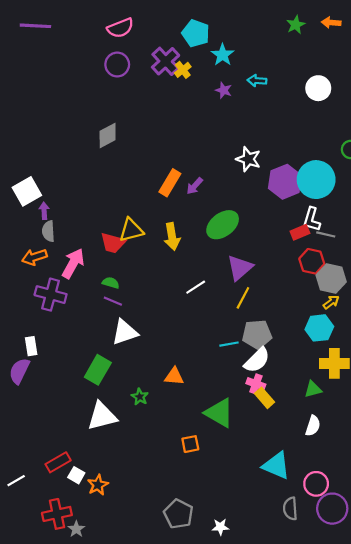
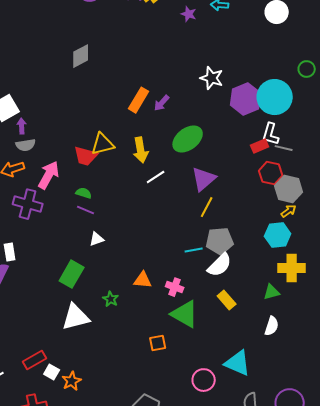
gray semicircle: (48, 231) -> (26, 145), turned -96
white line: (196, 287) -> (156, 177), moved
white triangle: (125, 332) -> (97, 239), size x0.6
pink cross: (256, 384) -> (175, 287), moved
pink circle: (316, 484) -> (204, 380), moved

